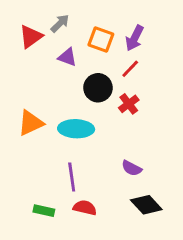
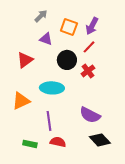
red triangle: (31, 37) -> (25, 60), moved
orange triangle: (31, 123) -> (21, 101), moved
purple semicircle: (132, 168) -> (90, 115), size x1.5

